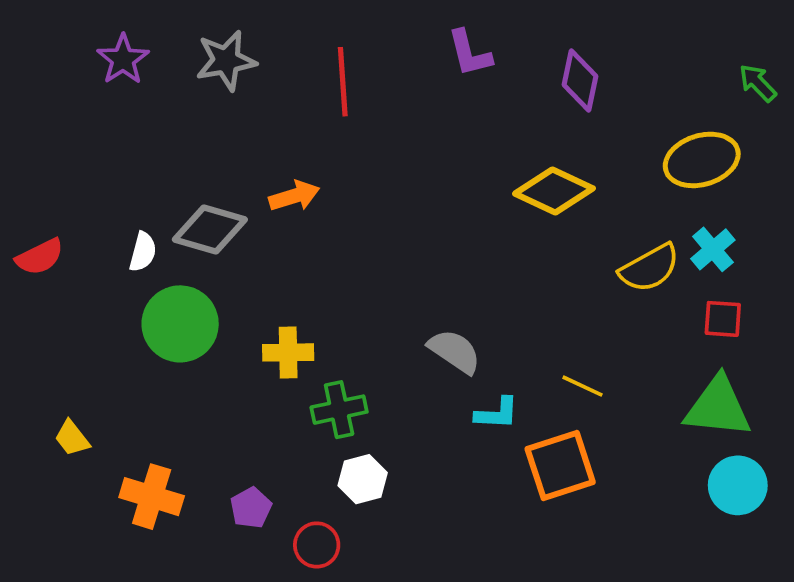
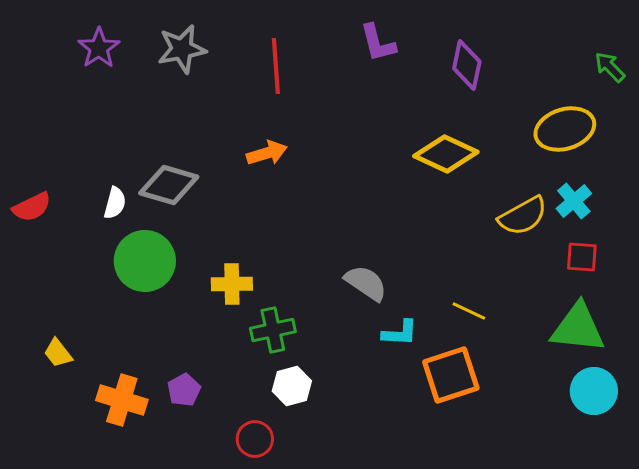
orange arrow: (294, 196) -> (267, 153), moved
purple pentagon: (251, 508) -> (184, 390), moved

